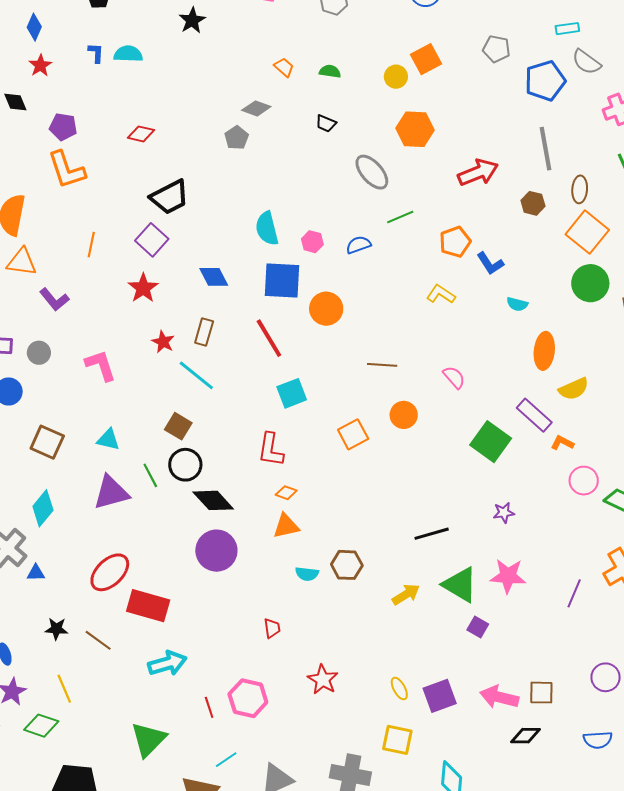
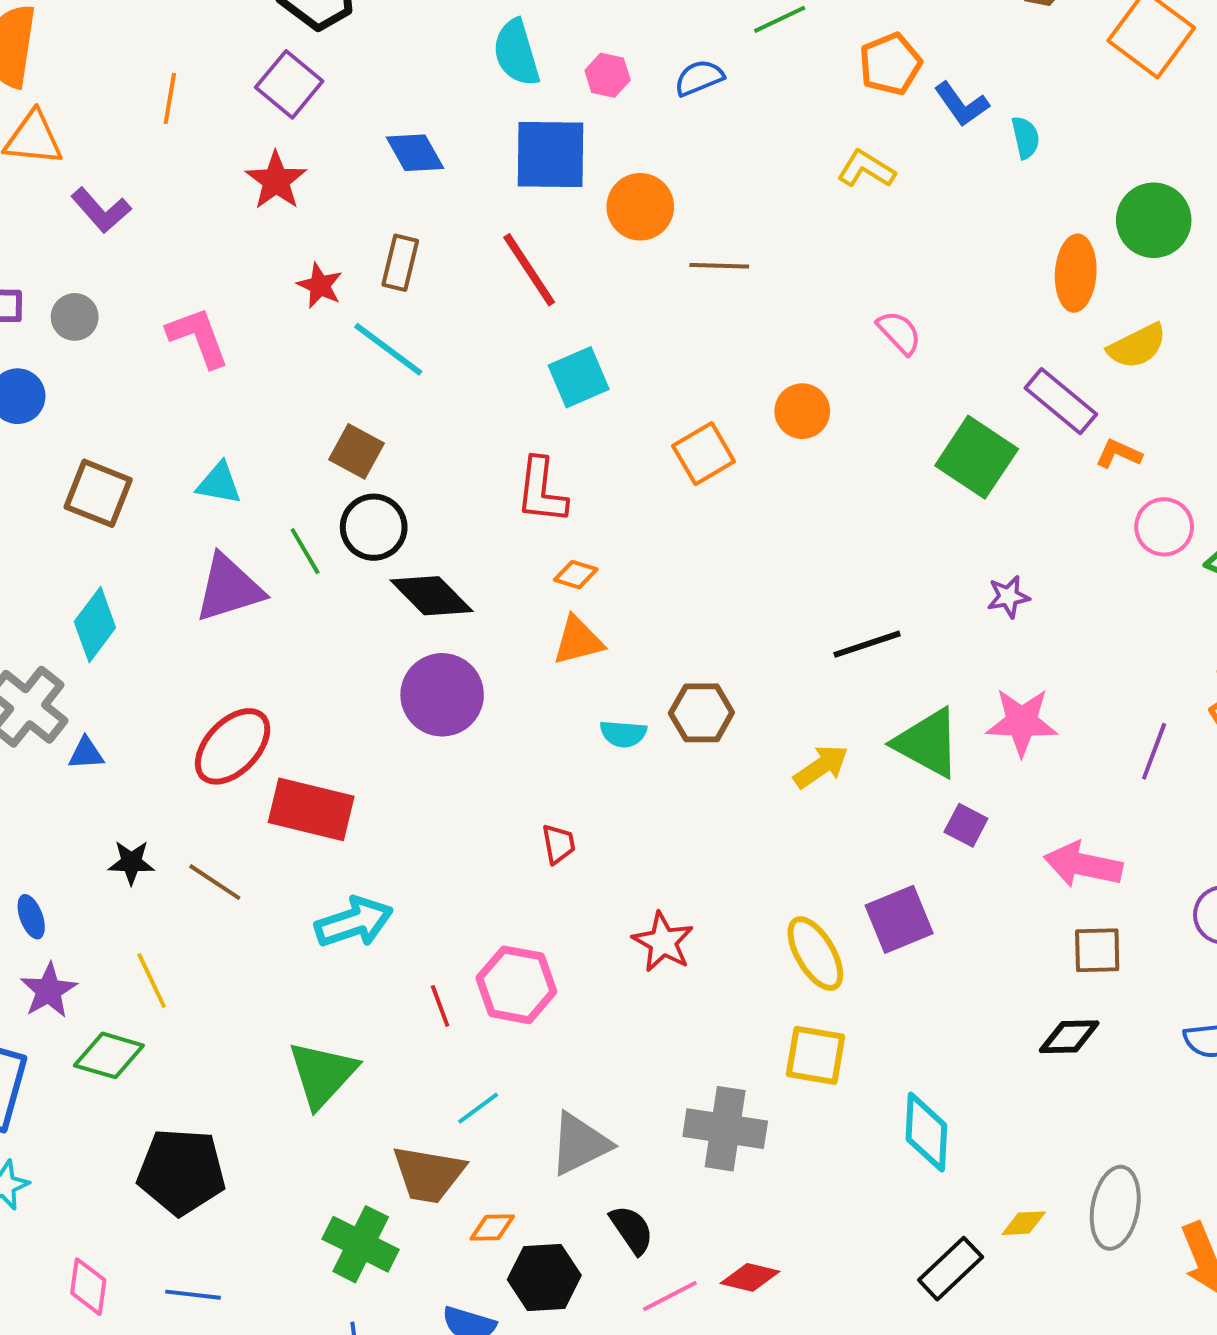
green circle: (590, 283) -> (1154, 220), moved
cyan semicircle: (517, 304) -> (1026, 138), moved, turned -115
brown line: (382, 365) -> (719, 266), moved
yellow ellipse: (399, 689) -> (815, 954), size x1.6
purple square: (440, 696) -> (899, 919), moved
pink arrow: (499, 697) -> (1083, 865), moved

